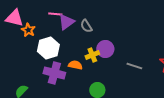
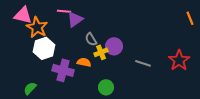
gray semicircle: (86, 26) -> (91, 39), moved
orange star: (28, 30) -> (37, 27), size x1.5
white hexagon: (48, 48) -> (44, 48), moved

